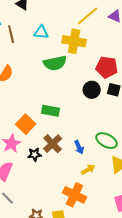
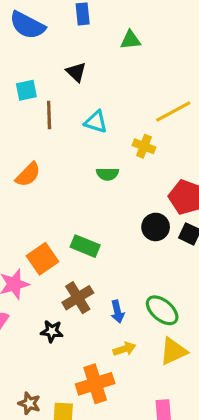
yellow cross: (74, 41) -> (144, 146), size x0.6
green semicircle: (55, 63) -> (108, 174), size x0.6
black star: (35, 154) -> (52, 331), moved
orange cross: (74, 195) -> (95, 384), turned 35

